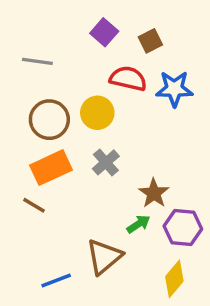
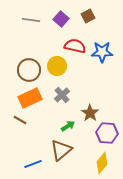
brown square: (150, 41) -> (88, 16), moved
gray line: (37, 61) -> (31, 20), moved
green arrow: (138, 224) -> (68, 126), moved

